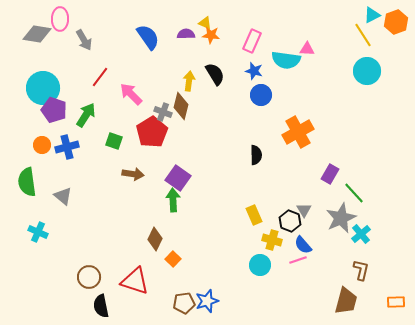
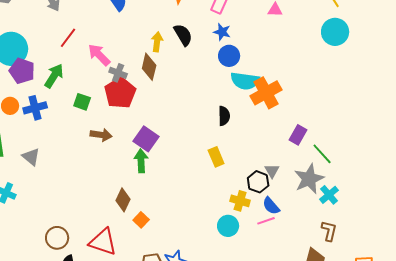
cyan semicircle: (286, 60) -> (245, 81), moved
gray cross: (163, 112) -> (118, 73), moved
yellow rectangle: (254, 215) -> (216, 157), moved

